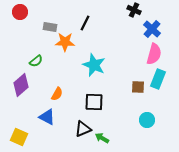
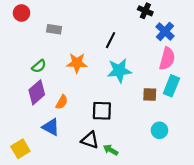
black line: (85, 23) -> (111, 40), moved
orange star: (65, 42) -> (77, 63), moved
cyan star: (94, 65) -> (119, 71), moved, turned -30
purple diamond: (21, 85) -> (37, 92), moved
black triangle: (83, 129) -> (90, 140), turned 42
yellow square: (19, 137) -> (20, 149), turned 36

